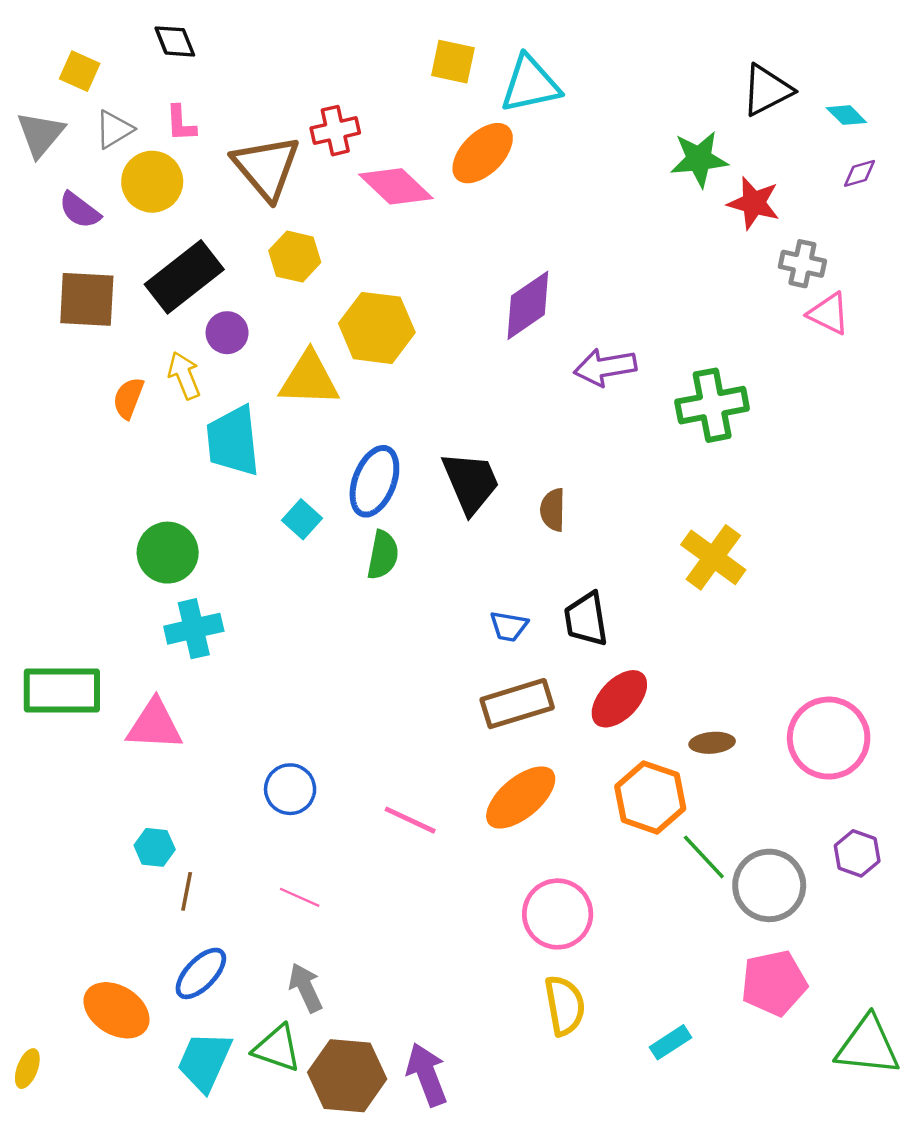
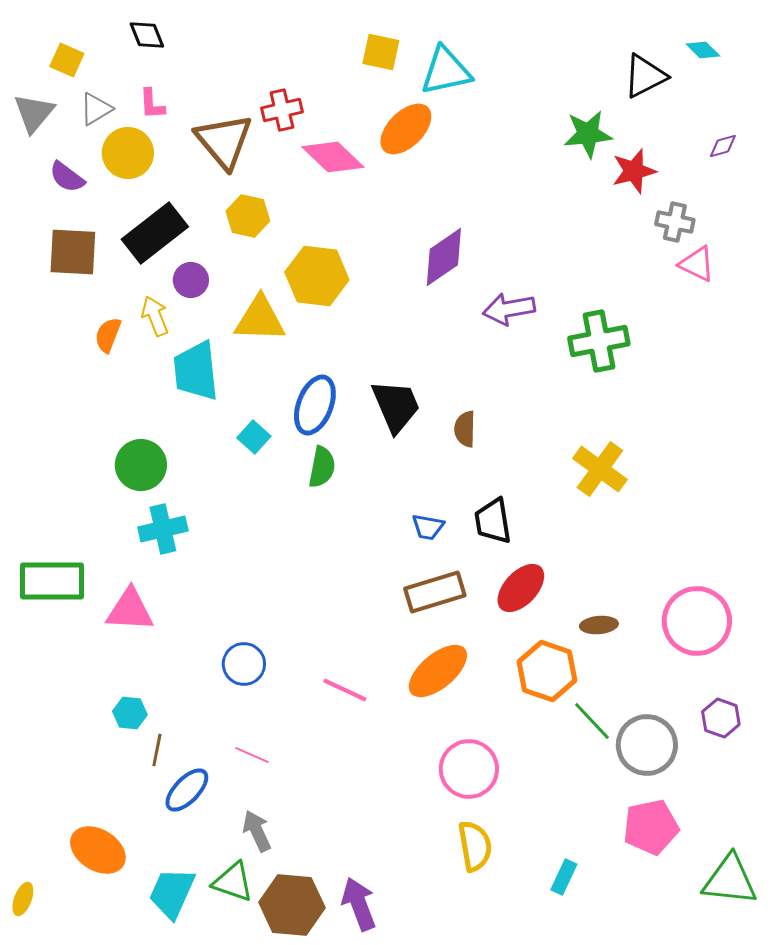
cyan diamond: (846, 115) -> (703, 50), moved
red star: (754, 203) -> (634, 171), turned -30
blue ellipse: (201, 973) -> (187, 790), moved
cyan rectangle: (670, 1042) -> (564, 877), turned -32

